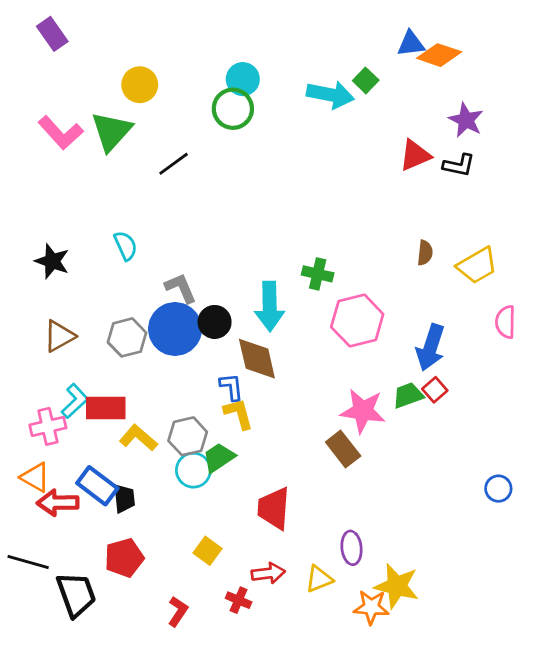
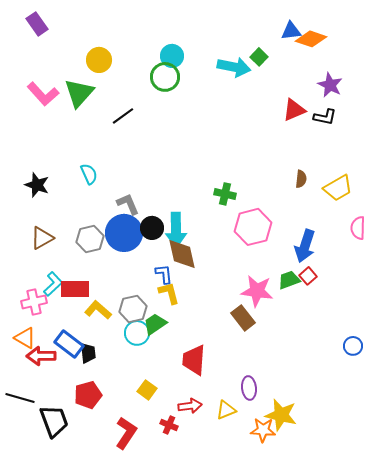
cyan arrow: (270, 306) -> (176, 230), moved
red L-shape: (178, 611) -> (126, 433), size x1.5

